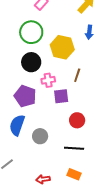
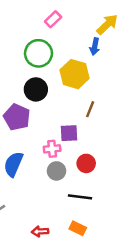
blue arrow: (89, 32) -> (95, 47), moved
pink cross: (48, 80) -> (52, 149), moved
purple pentagon: (25, 96) -> (17, 117), moved
gray circle: (40, 136) -> (57, 171), moved

